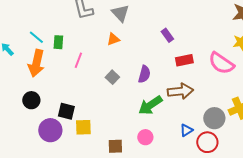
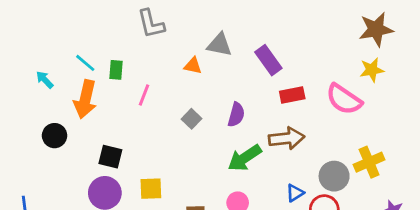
gray triangle: (120, 13) -> (219, 45), moved, turned -36
purple rectangle: (167, 35) -> (268, 60), size x1.5
orange triangle: (113, 39) -> (193, 66), turned 32
black circle: (31, 100) -> (55, 136), moved
black square: (66, 111) -> (110, 157), moved

